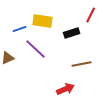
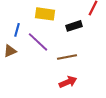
blue line: (20, 29) -> (17, 30), moved, turned -56
brown line: (82, 64) -> (67, 57), moved

